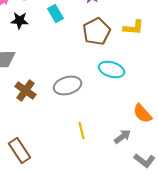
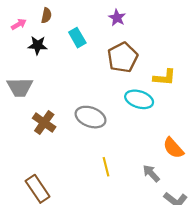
yellow L-shape: (134, 28) -> (164, 77), moved
gray ellipse: (68, 86) -> (91, 117), turned 36
gray arrow: (122, 136) -> (151, 173), turned -96

